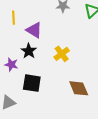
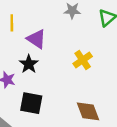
yellow cross: (62, 54) -> (83, 60), moved

